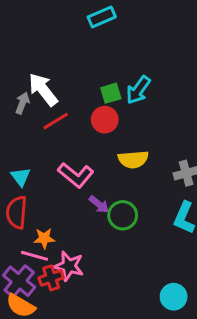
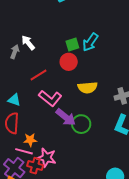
white arrow: (43, 90) -> (28, 43), size x0.7
red line: (56, 121) -> (38, 75), moved
cyan triangle: (21, 177) -> (14, 100), turned -32
purple arrow: (99, 204) -> (66, 117), size x1.5
red cross: (51, 278) -> (35, 166), turned 35

